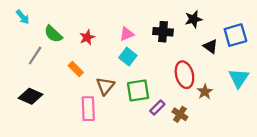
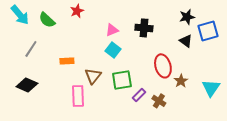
cyan arrow: (23, 17) -> (20, 15), size x1.5
black star: (194, 19) -> (187, 17), moved
green semicircle: (53, 34) -> (47, 20), moved
red star: (87, 37) -> (77, 11), moved
orange rectangle: (76, 69) -> (67, 61), turned -48
cyan triangle: (239, 78) -> (211, 88), moved

